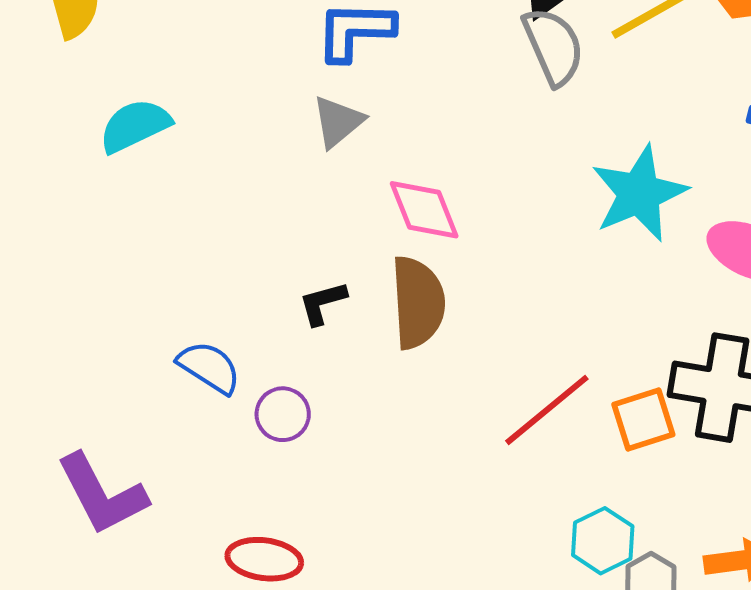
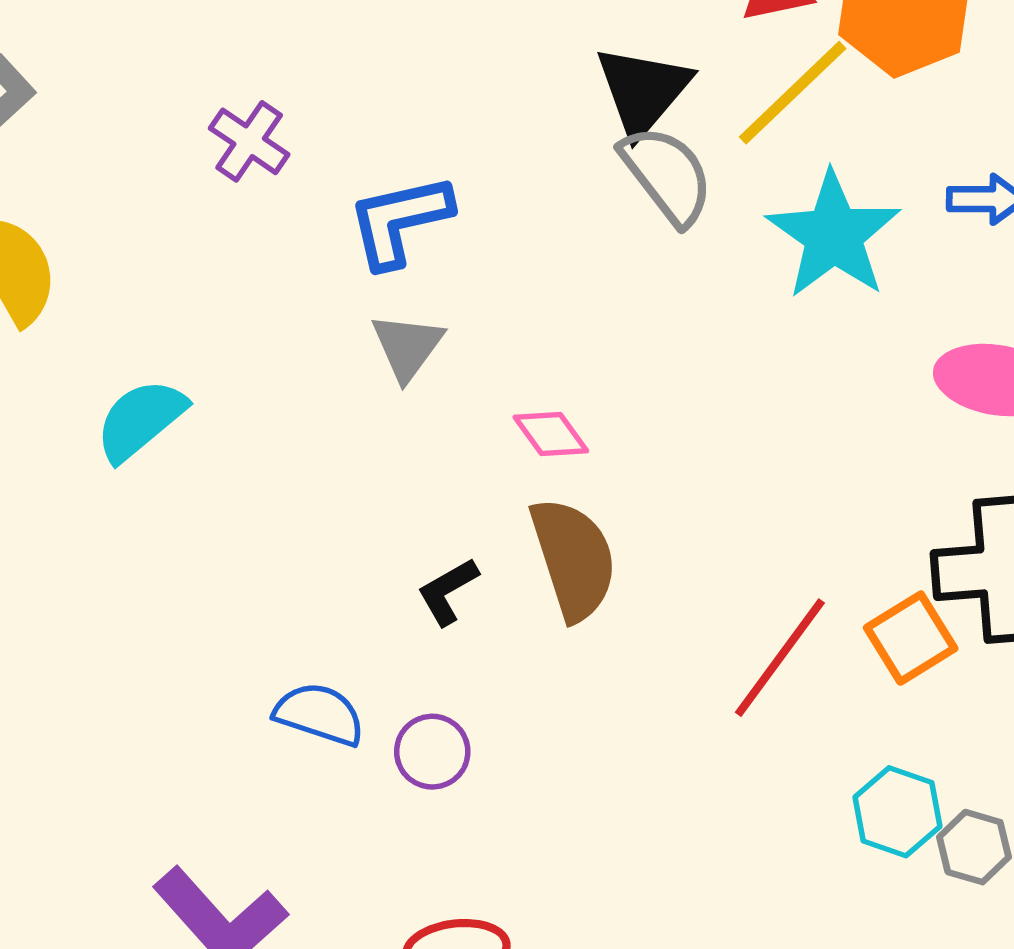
cyan star: (639, 193) -> (833, 235), moved
pink diamond: (424, 210) -> (551, 434), size x0.7

